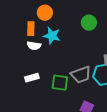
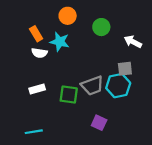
orange circle: (45, 13) -> (68, 16), moved
orange rectangle: (31, 29) -> (36, 34), turned -32

